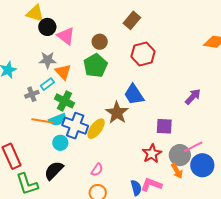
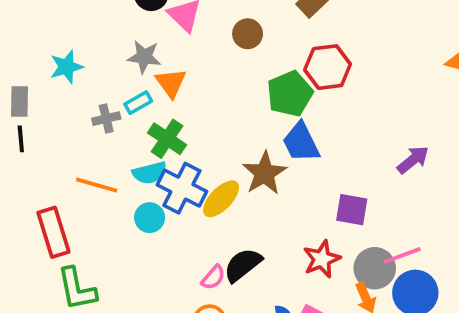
green pentagon: (95, 66) -> (290, 94), moved
orange line: (42, 121) -> (97, 185), moved
black semicircle: (54, 170) -> (243, 265), moved

